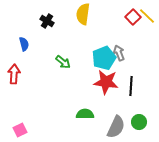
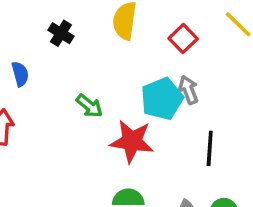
red square: (133, 17) -> (183, 39), moved
red star: (106, 82) -> (132, 141), moved

